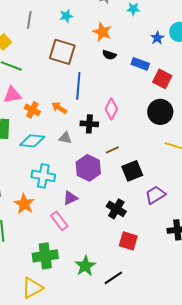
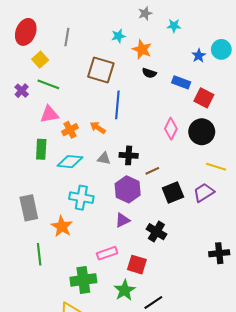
cyan star: (66, 16) -> (118, 36), moved
pink diamond: (111, 109) -> (171, 129), moved
orange cross: (32, 110) -> (70, 130), turned 35
black cross: (89, 124) -> (129, 155), moved
purple trapezoid: (155, 195) -> (204, 192), moved
purple triangle: (70, 198) -> (122, 220), moved
pink rectangle: (59, 221) -> (107, 253), moved, turned -72
red square: (128, 241) -> (137, 265), moved

